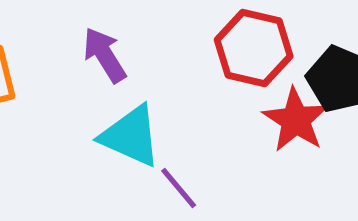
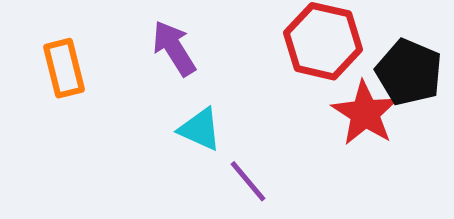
cyan triangle: (131, 136) -> (200, 129), size x0.7

